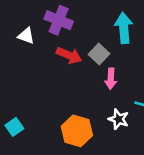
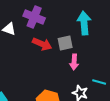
gray square: (99, 54) -> (65, 43), turned 35

